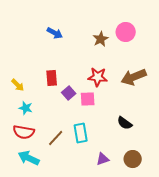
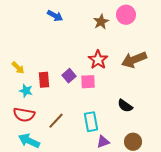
red star: (98, 77) -> (98, 60), turned 30
red rectangle: (52, 78) -> (44, 80), moved
cyan rectangle: (81, 133) -> (91, 122), moved

